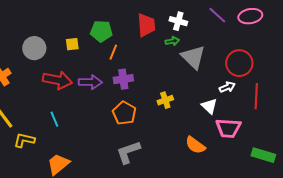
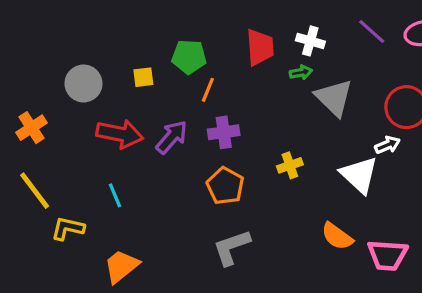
purple arrow: (90, 82) -> (172, 137), turned -50
white triangle: (209, 106) -> (359, 175), size x1.5
pink trapezoid: (228, 128) -> (388, 255), moved

